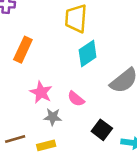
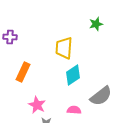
pink semicircle: (76, 99) -> (74, 110), moved, turned 144

